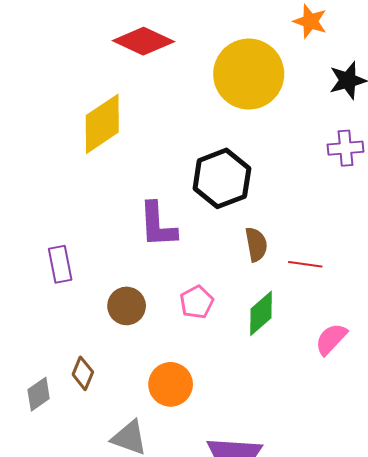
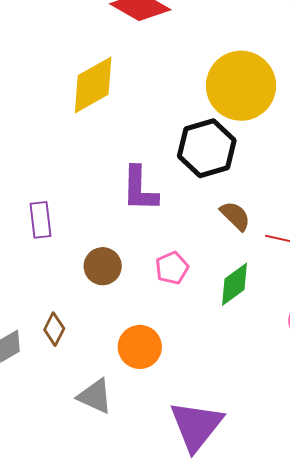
yellow circle: (249, 74) -> (241, 86), moved
brown semicircle: (256, 244) -> (235, 216), turned -40

